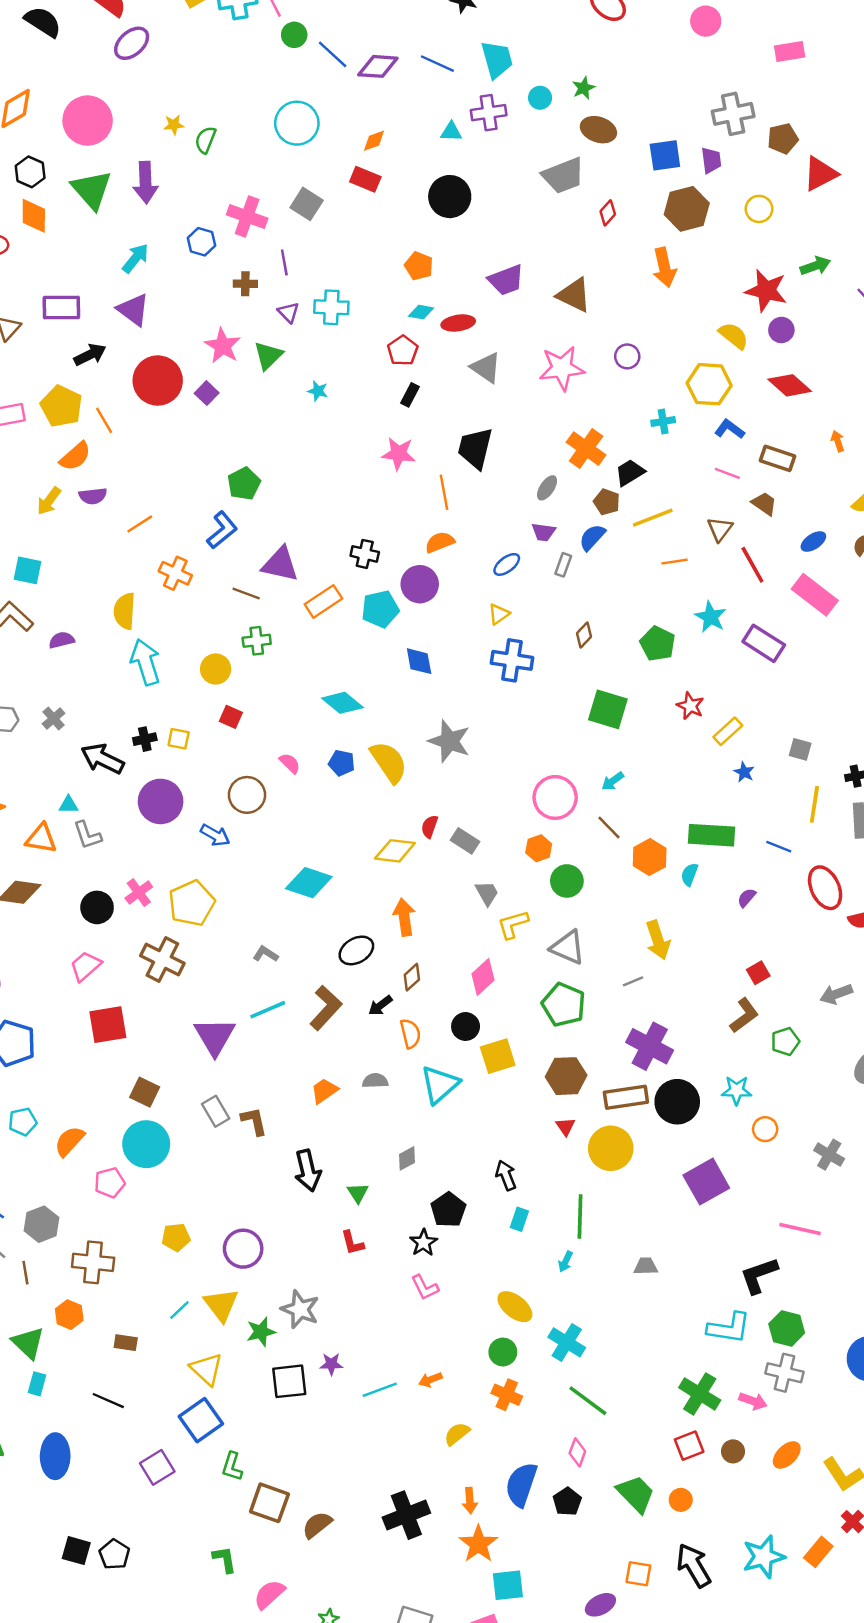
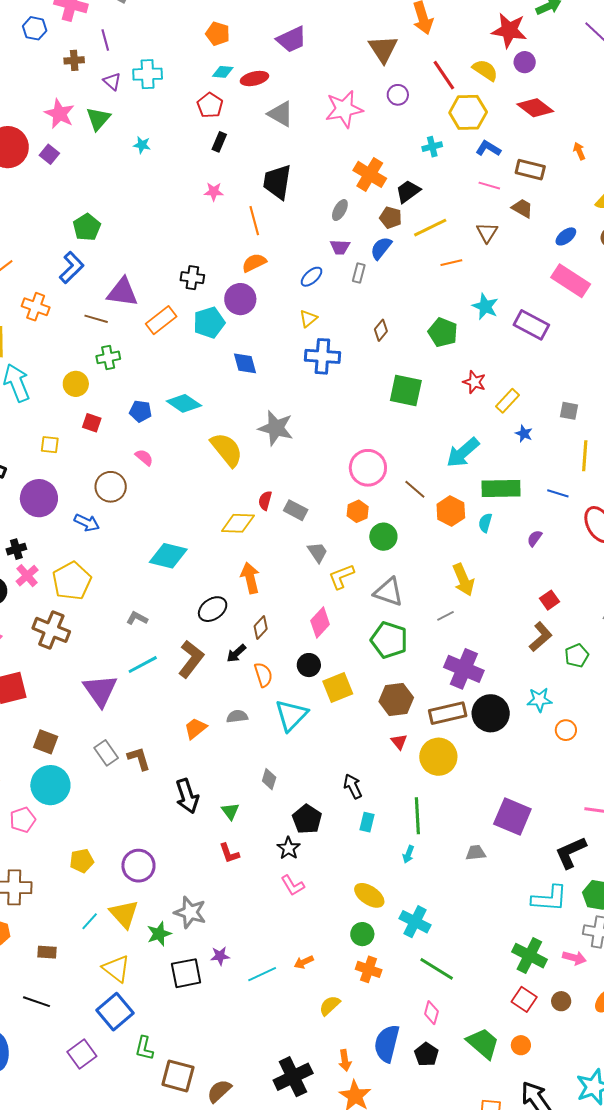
brown triangle: (574, 295) -> (383, 49), moved, turned 36
pink star: (399, 454) -> (214, 192), size x0.7
red line: (752, 565) -> (444, 75), moved
black cross: (145, 739) -> (16, 549), moved
blue pentagon: (342, 763) -> (140, 411), moved
cyan arrow: (613, 781) -> (463, 453), moved, size x1.8
gray diamond: (407, 1158) -> (269, 779), turned -40
purple square: (706, 1182) -> (512, 817), moved, turned -33
red square: (689, 1446) -> (524, 999), turned -30

